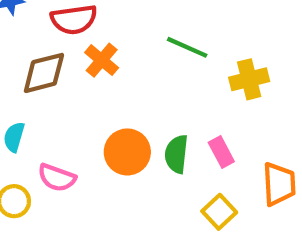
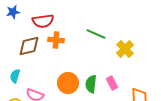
orange cross: (102, 60) -> (56, 40), turned -35
yellow cross: (249, 79) -> (125, 49), turned -30

